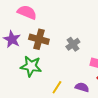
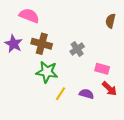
green star: (31, 66) -> (47, 72), moved

